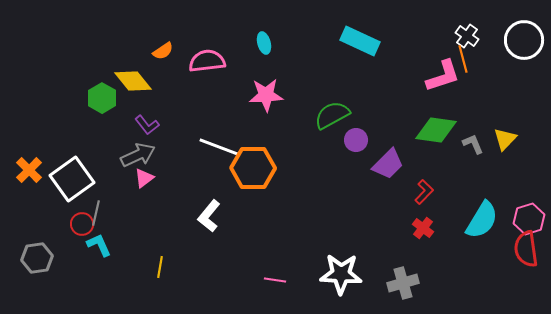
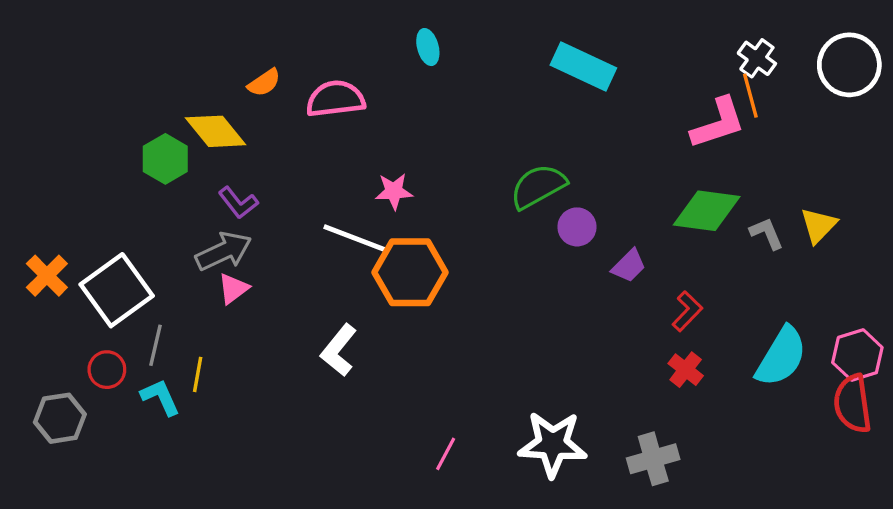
cyan ellipse: (264, 43) -> (428, 47), moved
pink star: (266, 95) -> (394, 191), moved, size x0.7
purple trapezoid: (388, 164) -> (629, 266), size x0.7
red circle: (82, 224) -> (107, 370), moved
yellow line: (160, 267) -> (198, 374), moved
pink line: (275, 280) -> (446, 454), turned -70

